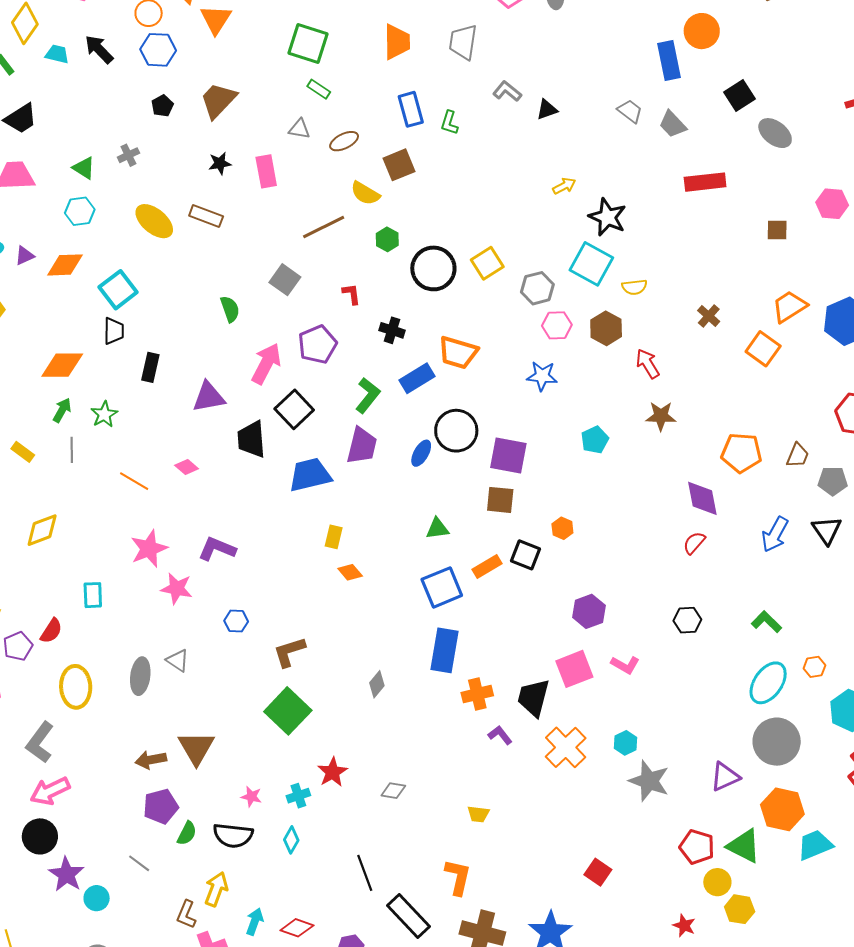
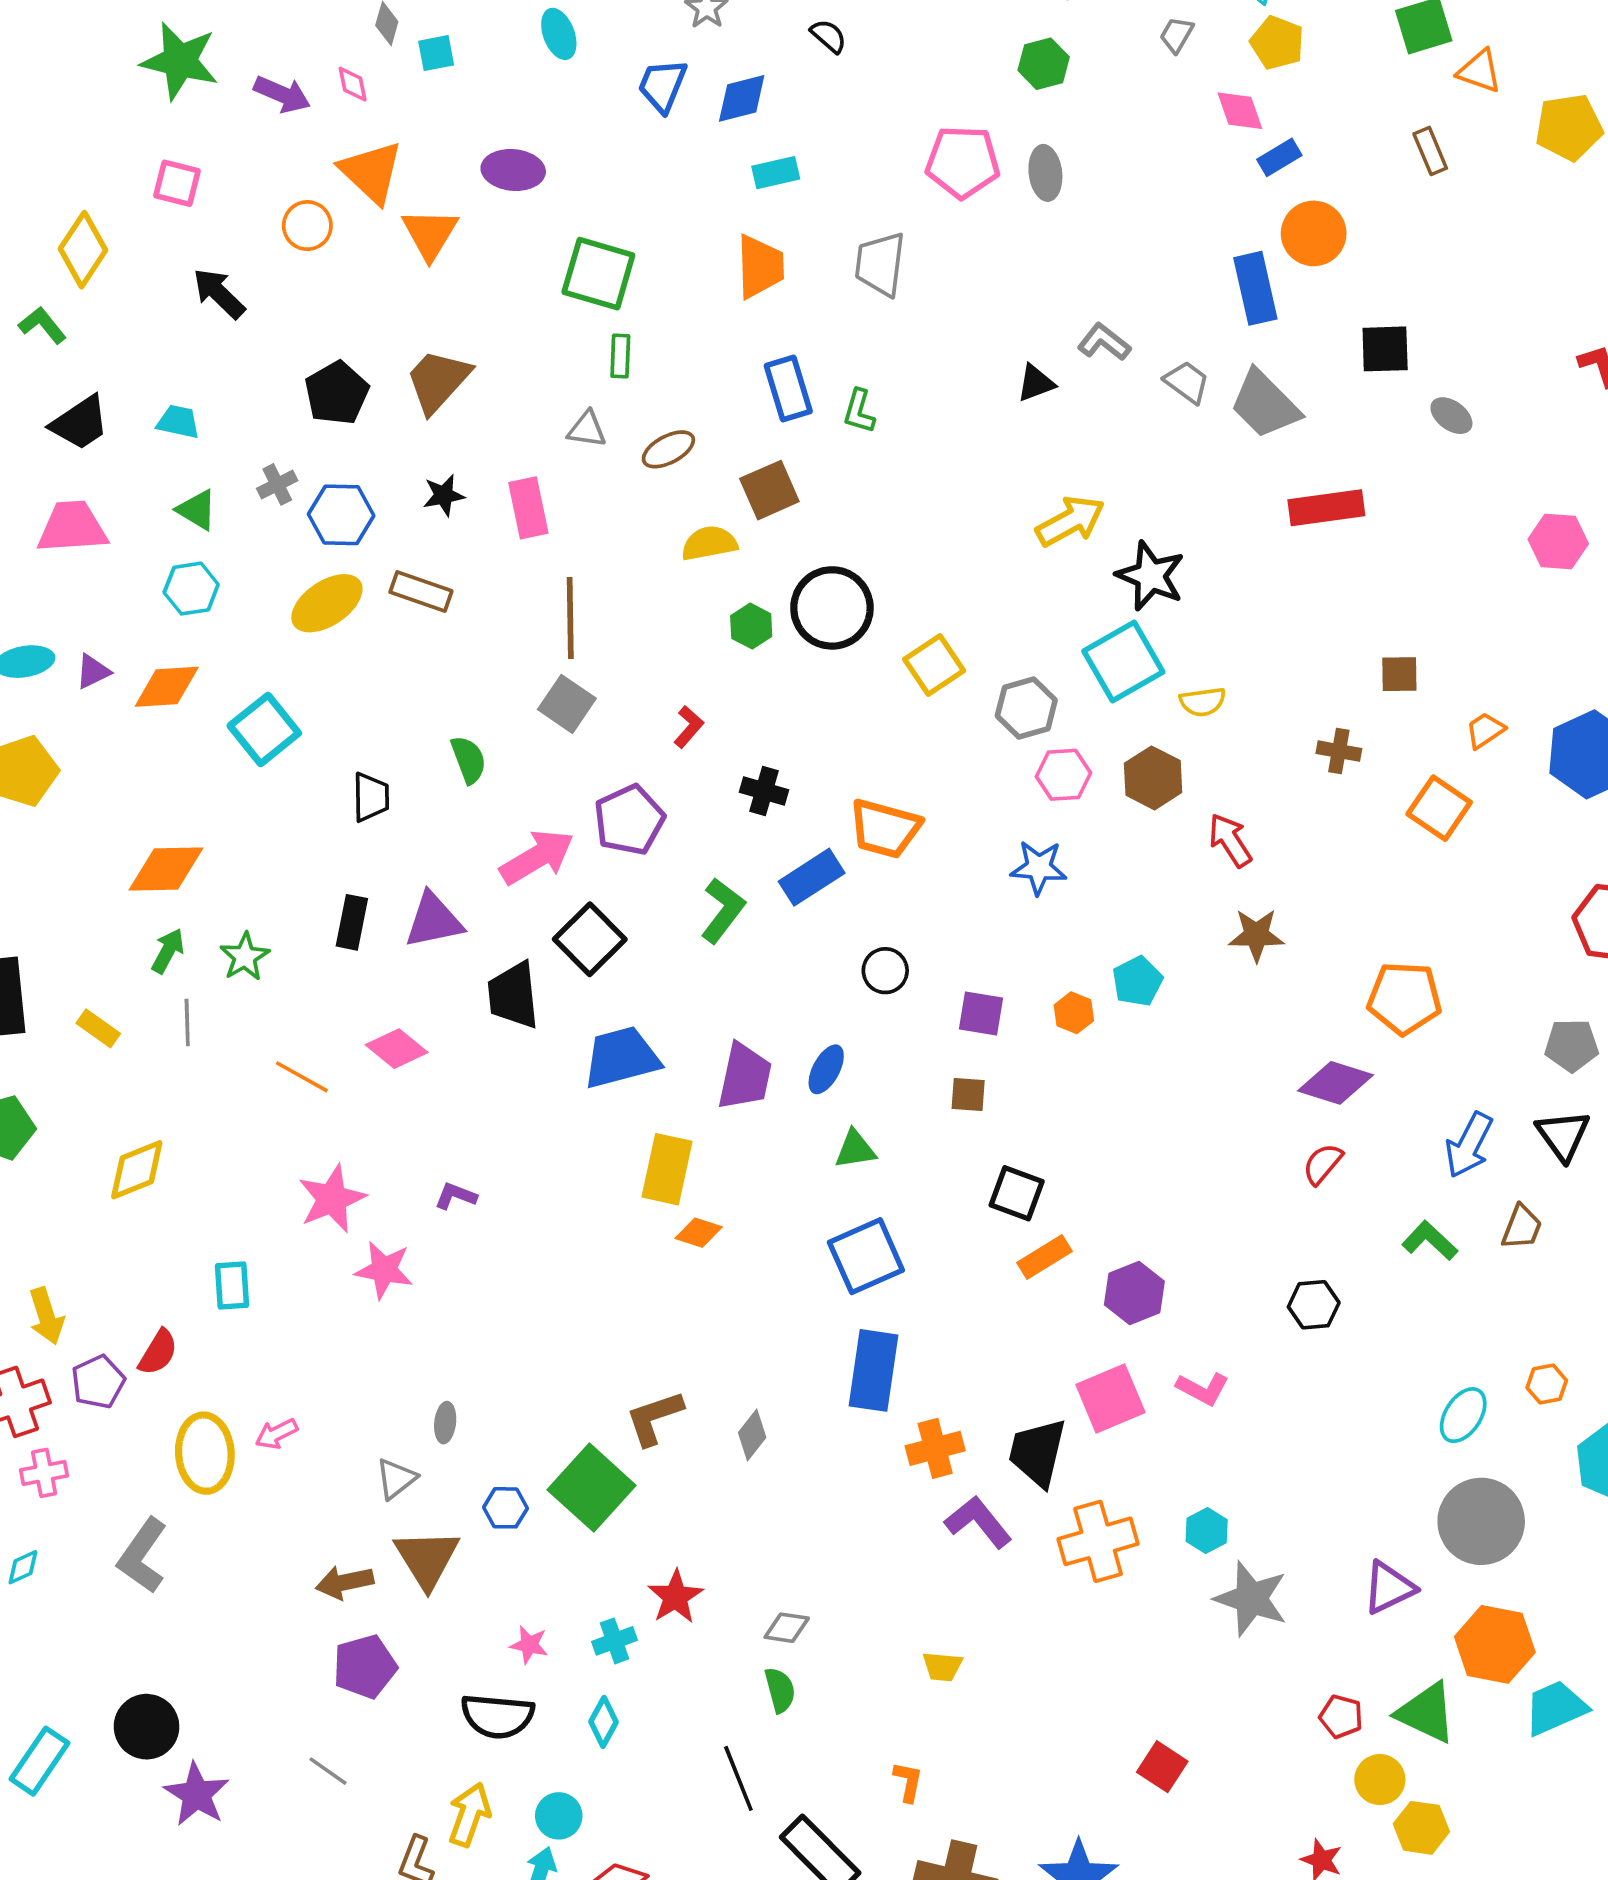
blue hexagon: (158, 50) -> (341, 515), moved
cyan trapezoid: (57, 54) -> (178, 422), moved
green rectangle: (319, 89) -> (620, 356), turned 60
gray L-shape: (507, 91) -> (1104, 342), moved
black square: (739, 96) -> (1385, 349), turned 32
black pentagon: (162, 106) -> (337, 393), size x1.6
gray trapezoid: (673, 124) -> (1265, 404), size x1.4
gray ellipse: (775, 133) -> (1451, 416), size x0.7
yellow arrow: (564, 186) -> (1070, 521), size x1.6
yellow semicircle: (365, 193) -> (709, 543), turned 140
yellow ellipse: (154, 221) -> (327, 603), turned -72
brown line: (324, 227) -> (570, 618), moved, turned -63
brown square: (777, 230) -> (1399, 674), moved
cyan square: (591, 264) -> (1123, 661), turned 33
black circle: (433, 268) -> (832, 608), moved
red L-shape: (351, 294) -> (689, 727), turned 50
orange trapezoid: (789, 307) -> (1485, 730), size x0.6
brown cross: (709, 316) -> (1339, 751), turned -30
black trapezoid: (114, 331) -> (371, 797), moved
pink arrow: (266, 364) -> (537, 857), turned 33
black rectangle: (150, 367) -> (352, 922), moved
black circle: (456, 431) -> (885, 971), size x0.6
purple trapezoid: (362, 446) -> (745, 1077), moved
blue ellipse: (421, 453) -> (826, 1069), moved
brown trapezoid: (798, 455) -> (1522, 1227), moved
purple square: (508, 456) -> (981, 1013), size x0.7
pink diamond: (187, 467) -> (397, 1049), size x1.4
purple diamond: (702, 498) -> (1335, 1083), turned -60
brown square: (500, 500) -> (968, 1094), size x0.7
orange hexagon: (562, 528) -> (1074, 1013), moved
yellow rectangle: (334, 537) -> (667, 1169), size x1.6
purple L-shape: (217, 549) -> (456, 1196), size x0.6
orange rectangle: (487, 567) -> (1045, 1257), moved
orange diamond: (350, 572) -> (699, 1233), turned -30
blue hexagon: (236, 621) -> (505, 1508), moved
green L-shape: (767, 622) -> (1430, 1241), moved
brown L-shape: (289, 652) -> (654, 1418), moved
gray triangle: (178, 661) -> (396, 1479), moved, turned 50
gray ellipse: (140, 676) -> (445, 1423), moved, size x0.6
cyan ellipse: (768, 683) -> (1463, 1415), size x0.7
purple L-shape: (500, 735) -> (978, 1522), size x1.5
orange cross: (566, 747) -> (1098, 1541), turned 30
pink arrow: (50, 791) -> (276, 1434), moved, size x0.6
green semicircle: (187, 833) -> (780, 1690), moved, turned -40
red pentagon: (697, 847) -> (1341, 1717), size x0.7
orange L-shape: (458, 877) -> (908, 1782), size x0.6
cyan circle: (97, 898) -> (559, 1816), moved

